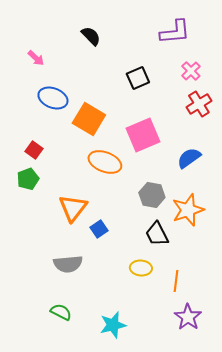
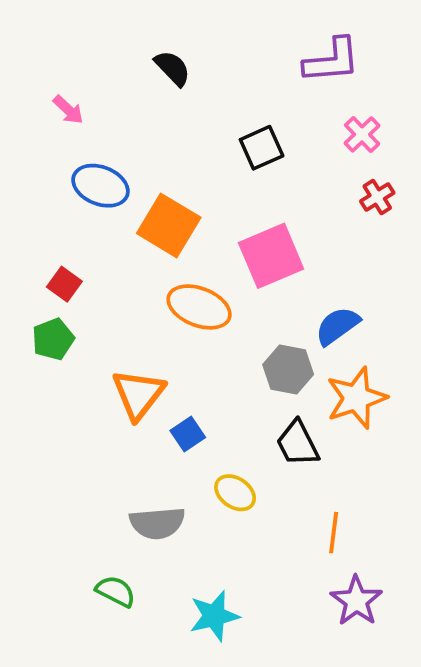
red cross: (199, 104) -> (377, 197), size x0.7
blue semicircle: (189, 158) -> (337, 326), moved
gray semicircle: (68, 264) -> (157, 523), moved
yellow ellipse: (141, 268) -> (235, 493), moved, turned 30

